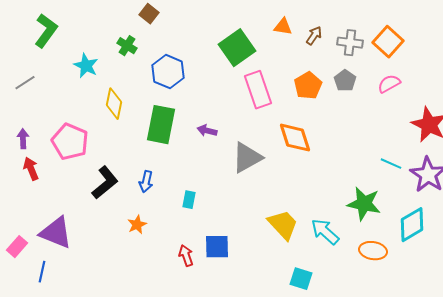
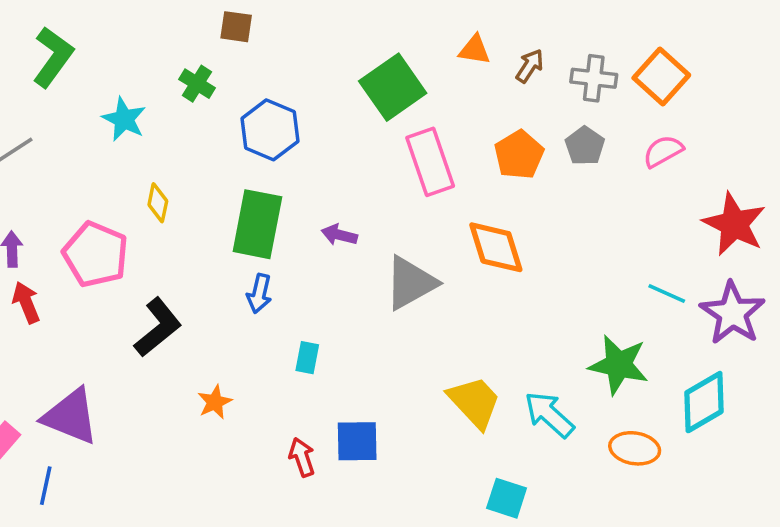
brown square: (149, 14) -> (236, 27), turned -30
yellow diamond: (114, 104) -> (158, 203), moved, size x0.7
blue arrow: (146, 182) -> (259, 294), moved

